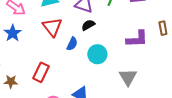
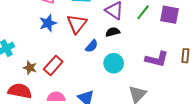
blue star: (13, 33) -> (48, 23), moved
brown star: (11, 82) -> (30, 68), moved

